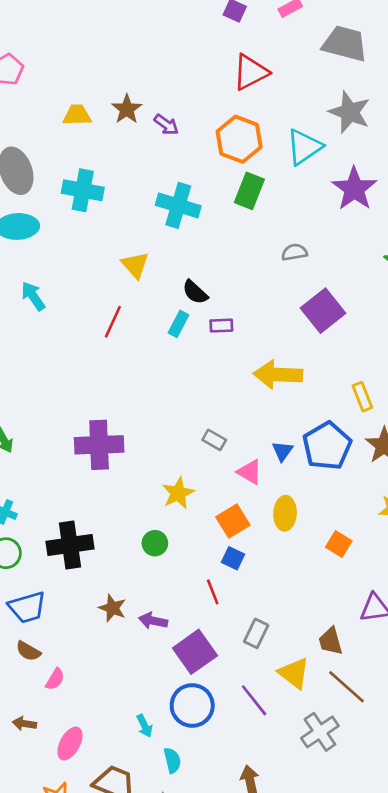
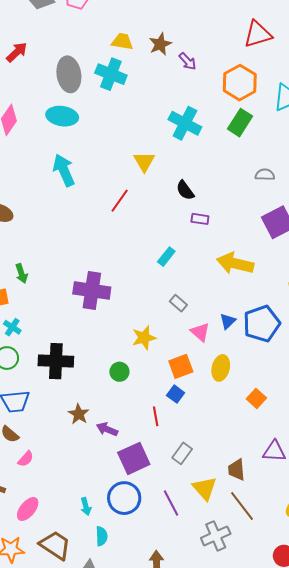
cyan cross: (83, 190) -> (111, 74), moved
cyan arrow: (33, 296) -> (64, 170), size x1.4
cyan rectangle: (178, 324) -> (166, 257), moved

